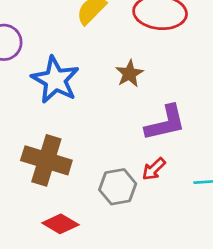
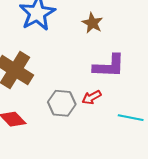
brown star: (129, 74) -> (92, 23), turned -30

